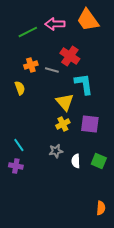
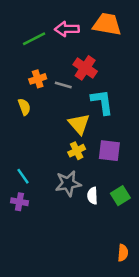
orange trapezoid: (88, 20) -> (107, 24), turned 135
gray star: (56, 151) -> (68, 183), size x1.5
green square: (99, 161) -> (120, 196), turned 35

